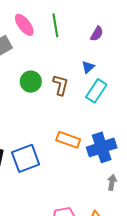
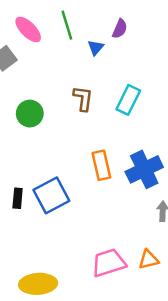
blue triangle: (88, 67) -> (96, 48), moved
green circle: (31, 82) -> (30, 114), moved
orange rectangle: (68, 140) -> (101, 165), turned 65

